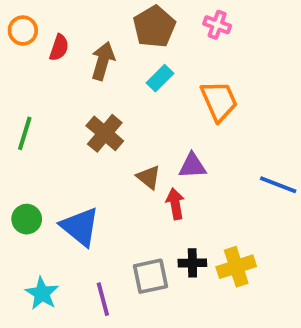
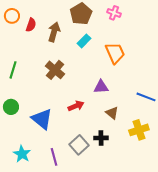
brown triangle: (149, 177) -> (112, 113), moved
red arrow: (175, 204) -> (76, 106), moved, turned 77
green circle: (27, 219) -> (11, 107), moved
yellow cross: (236, 267) -> (139, 130), moved
gray square: (150, 276) -> (79, 145), turned -30

